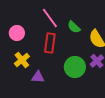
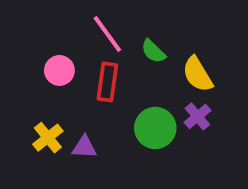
pink circle: (17, 33) -> (59, 70), moved
yellow cross: (22, 60) -> (48, 138), moved

